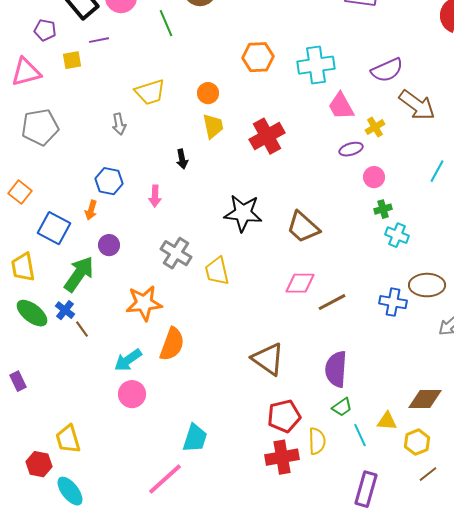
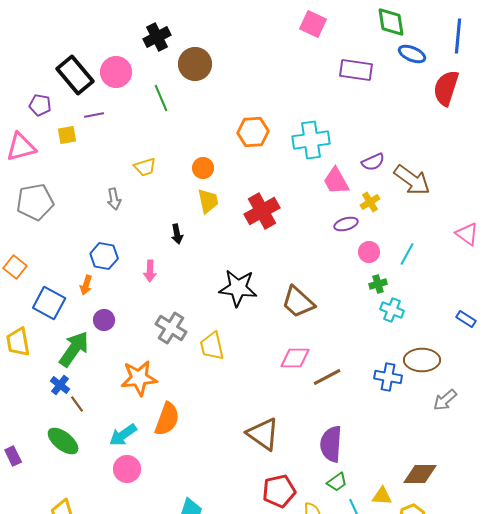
purple semicircle: (387, 70) -> (373, 162), moved, size x0.7
yellow trapezoid: (150, 92) -> (145, 167), size x0.7
cyan line: (437, 171) -> (407, 254), moved
green ellipse: (32, 313) -> (63, 441), moved

